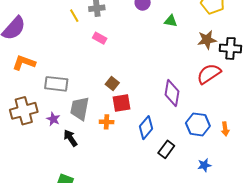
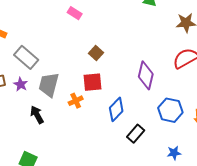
brown square: (112, 83) -> (96, 53), moved
gray rectangle: (56, 84) -> (26, 57), turned 30
purple star: (53, 119) -> (21, 84), moved
orange cross: (107, 122) -> (76, 101), turned -32

